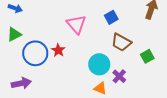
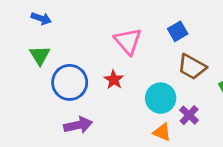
green triangle: (14, 34) -> (40, 55), turned -35
red star: (58, 50) -> (114, 80), moved
purple arrow: (21, 83) -> (78, 125), moved

